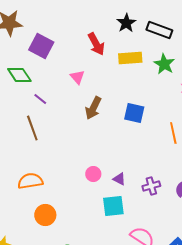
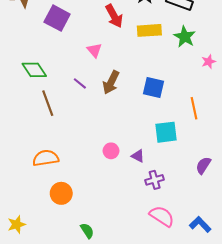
green diamond: (19, 75) -> (34, 70), moved
purple line: (40, 99) -> (80, 83), moved
purple cross: (151, 186) -> (155, 180), moved
cyan square: (113, 206) -> (166, 132), moved

